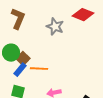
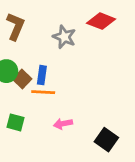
blue rectangle: (20, 70) -> (42, 75), moved, turned -32

